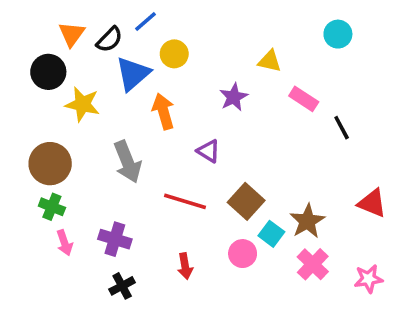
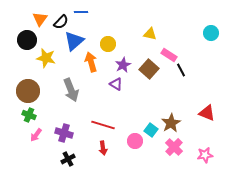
blue line: (145, 21) -> (81, 12), turned 40
cyan circle: (338, 34) -> (211, 33), moved
yellow circle: (174, 54) -> (108, 44), moved
purple star: (234, 97) -> (123, 65), moved
black line: (342, 128) -> (181, 70), moved
red line: (185, 201) -> (103, 125), moved
brown square: (246, 201) -> (149, 69), moved
pink arrow: (64, 243) -> (36, 135), turned 56

